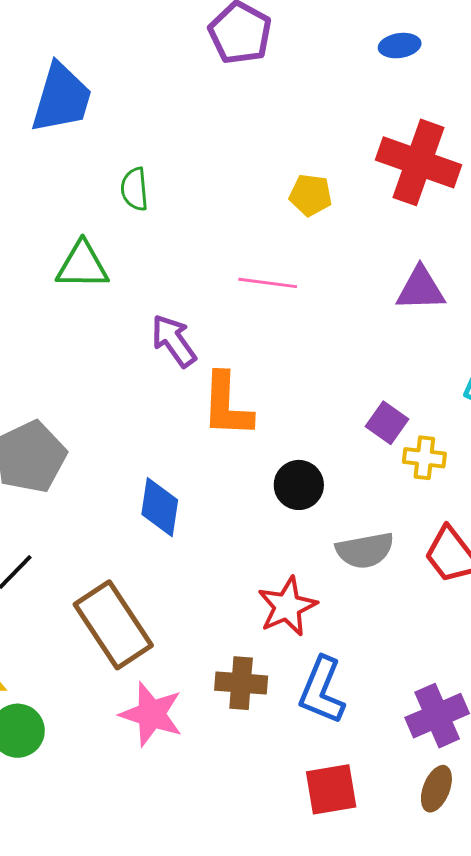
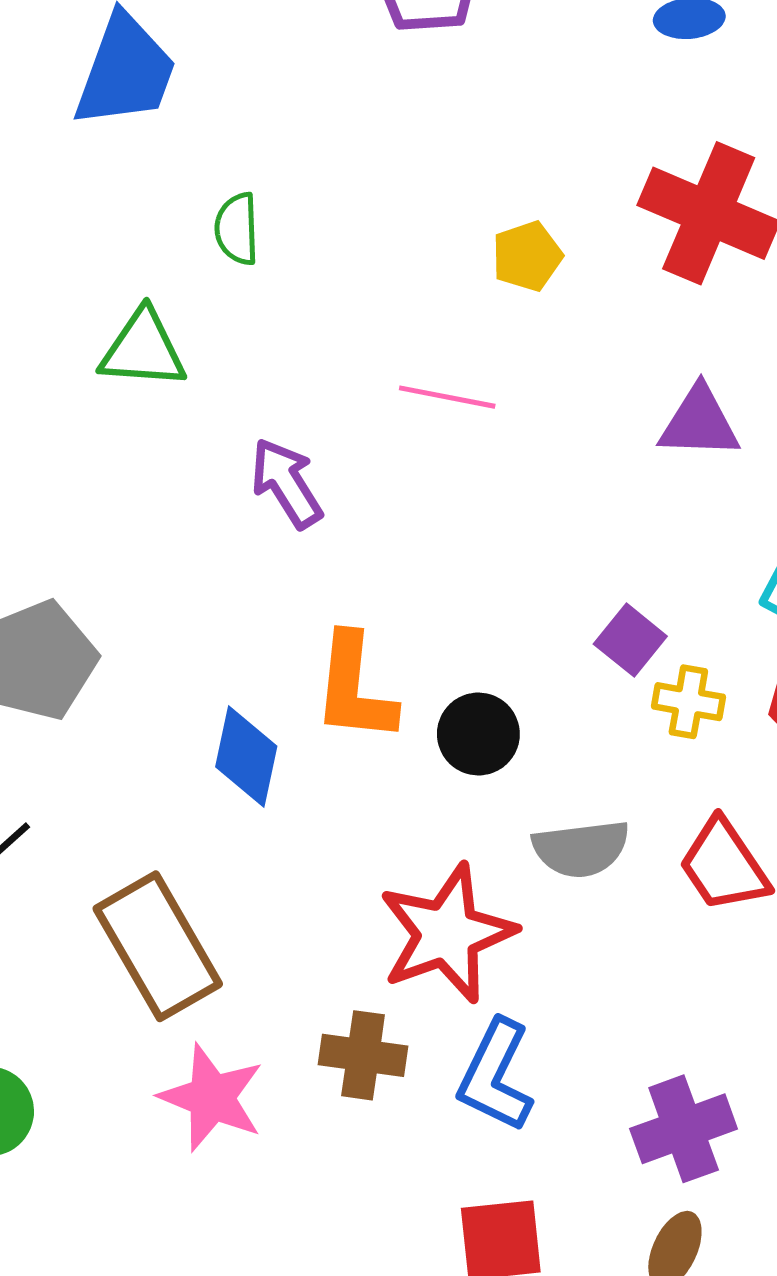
yellow pentagon: (311, 195) -> (527, 256), turned -30
orange L-shape: (227, 405) -> (354, 688), moved
red star: (287, 606) -> (447, 933), size x1.4

